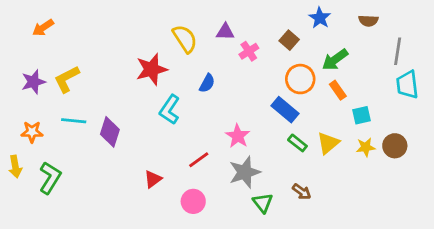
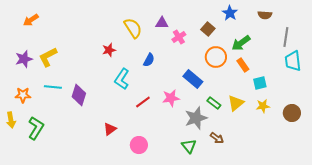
red star: (152, 69) -> (109, 50), size x0.6
blue rectangle: (285, 110) -> (193, 79), moved
pink star: (238, 136) -> (171, 98), turned 30
brown circle: (395, 146) -> (292, 113), moved
red line: (199, 160) -> (143, 102), moved
gray star: (245, 172) -> (196, 118), moved

